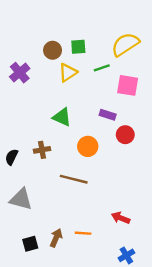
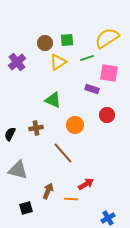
purple rectangle: (108, 115) -> (92, 89), moved
brown line: (74, 179) -> (63, 153), turned 35
red arrow: (121, 218) -> (86, 184), moved, turned 126
brown arrow: (56, 238) -> (48, 191), moved

